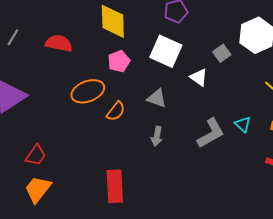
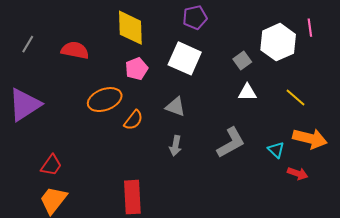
white triangle: (199, 77) -> (247, 92), moved, turned -36
cyan triangle: (243, 124) -> (276, 150), moved

